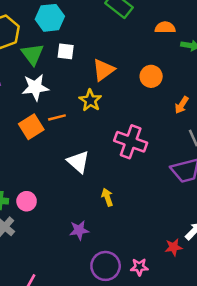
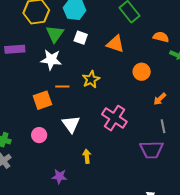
orange triangle: (103, 70) -> (115, 44), moved, turned 42
orange square: (31, 127) -> (42, 100), moved
pink circle: (27, 201) -> (39, 135), moved

